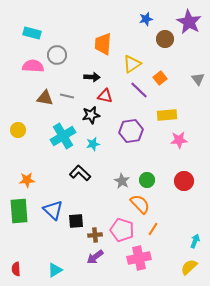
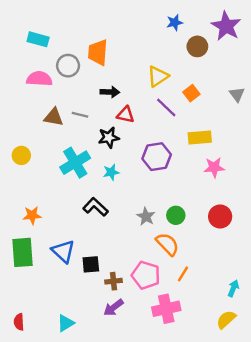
orange trapezoid: (103, 44) -> (98, 52), moved

